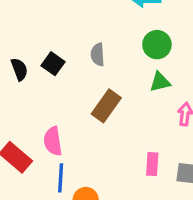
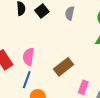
brown rectangle: (106, 106) -> (63, 67), moved

